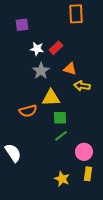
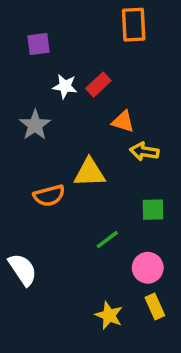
gray star: (41, 71) -> (35, 125), moved
green square: (60, 118) -> (153, 210), moved
yellow rectangle: (88, 174) -> (155, 306), turned -32

